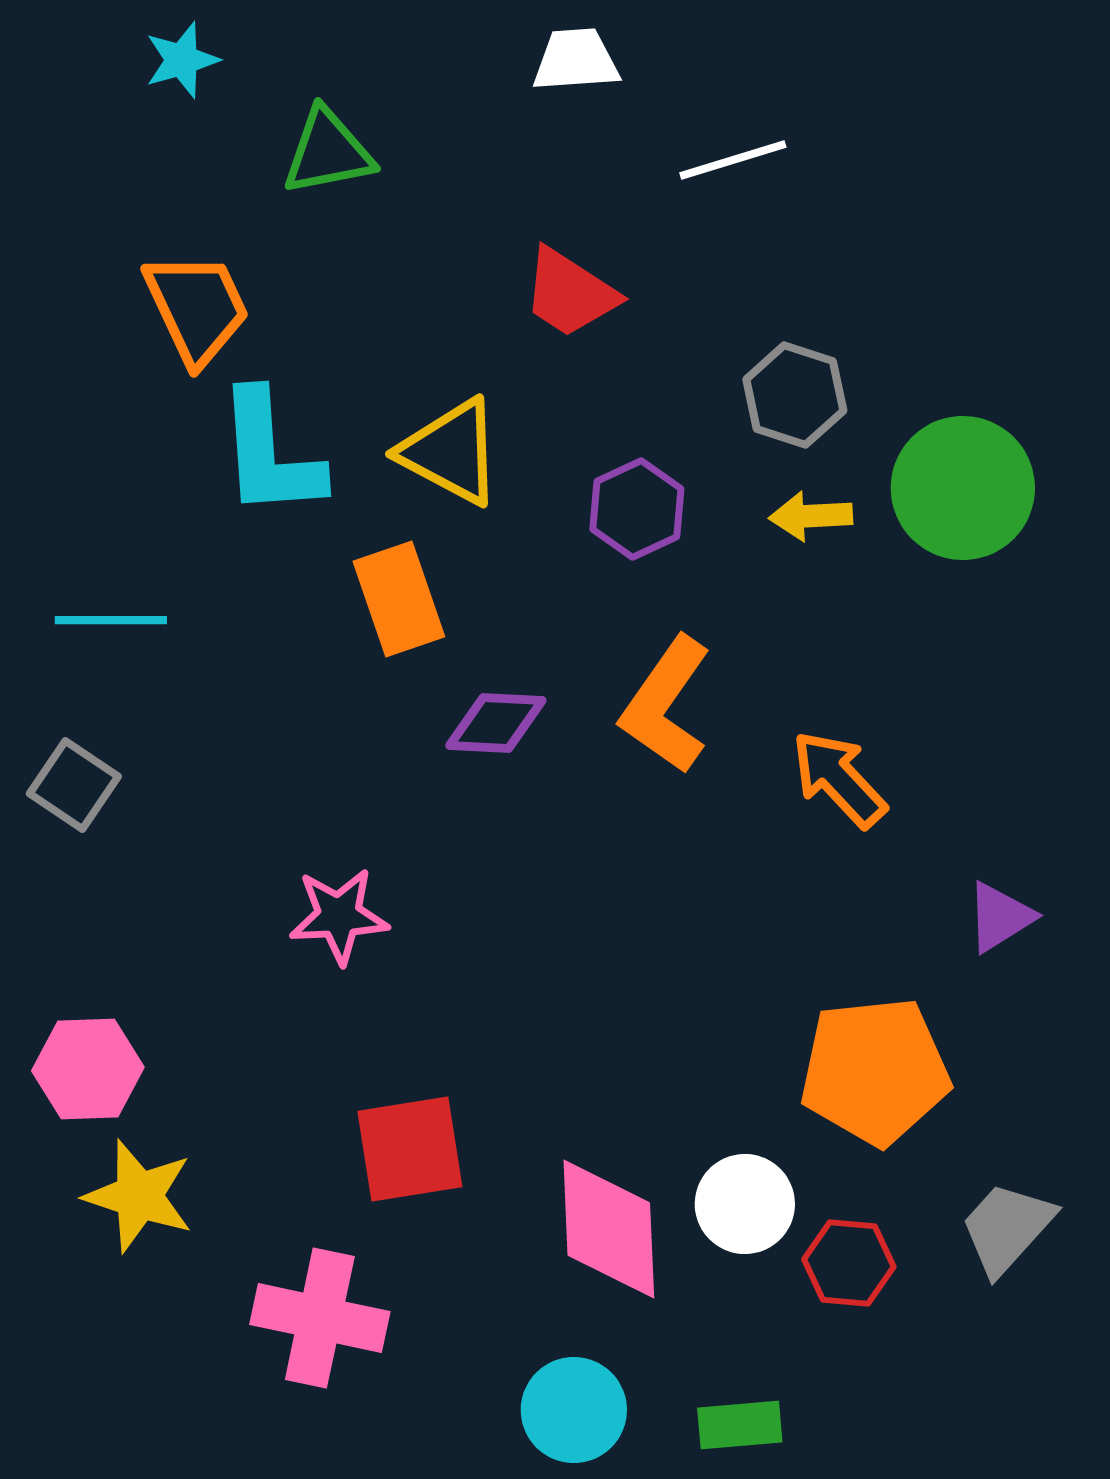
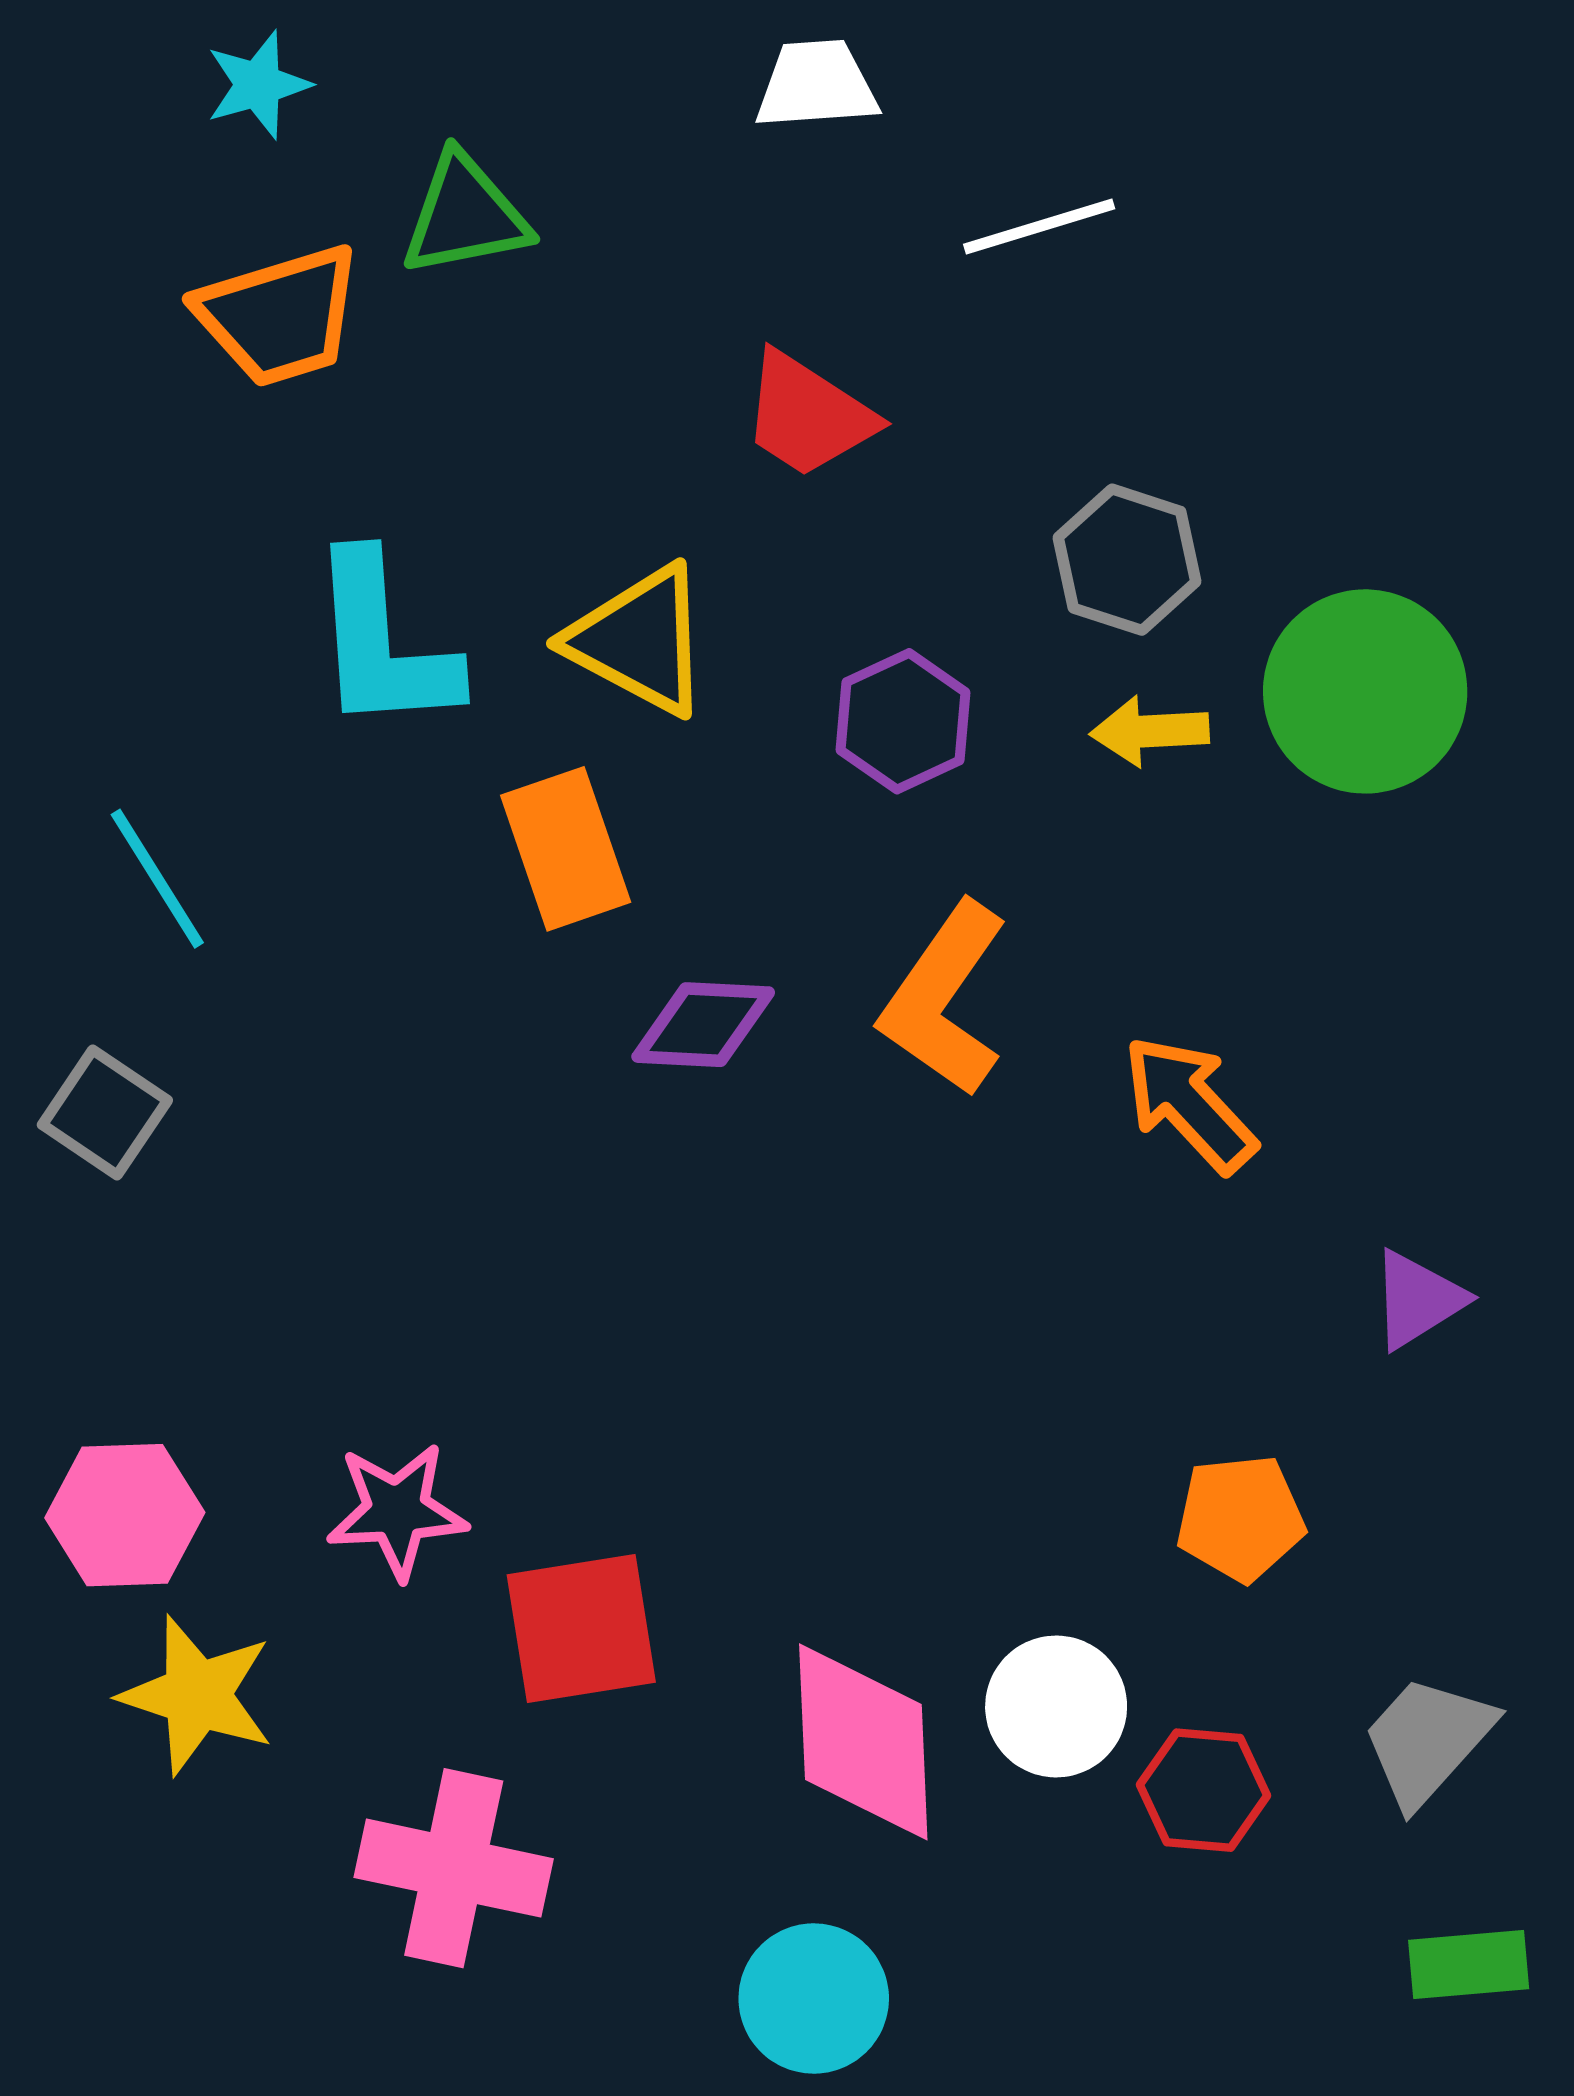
orange trapezoid: (197, 308) -> (279, 316), moved, turned 98
cyan line: (111, 620) -> (157, 879), turned 58
pink star: (339, 916) -> (397, 1511), moved
orange pentagon: (875, 1071) -> (1240, 1518), size x0.6
green rectangle: (740, 1425) -> (1469, 1964), moved

